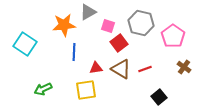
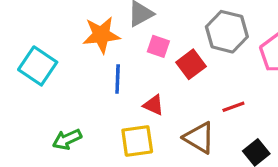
pink square: (108, 26) -> (158, 46), moved
red triangle: (96, 68) -> (154, 105), turned 32
brown triangle: (121, 69) -> (199, 138), moved

